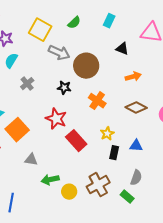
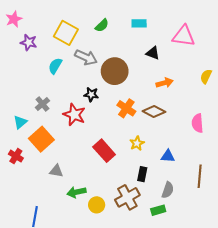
cyan rectangle: (109, 21) -> (139, 23), turned 64
cyan semicircle: (11, 61) -> (55, 66), moved
gray cross: (27, 84) -> (42, 104), moved
brown diamond: (136, 108) -> (154, 111), moved
red star: (56, 119) -> (74, 115), moved
black rectangle: (114, 153) -> (142, 174), moved
green rectangle: (127, 197) -> (158, 210), turned -56

